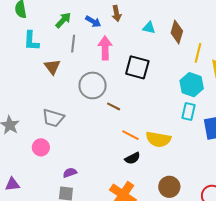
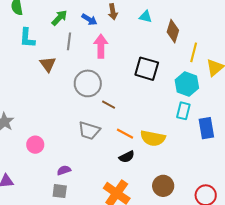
cyan triangle: (149, 28) -> (146, 17), moved
black square: (137, 67) -> (147, 69), moved
gray trapezoid: (53, 118) -> (89, 131), moved

